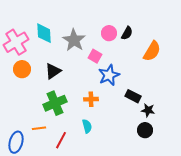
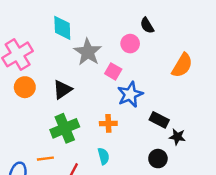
cyan diamond: (44, 33) -> (62, 28), moved
black semicircle: (127, 33) -> (147, 25), moved, turned 120
black circle: (145, 130) -> (158, 159), moved

